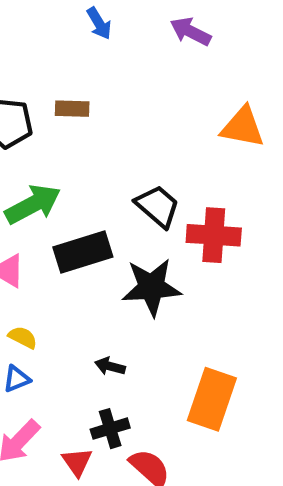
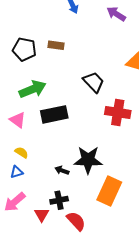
black trapezoid: (158, 206) -> (94, 82), moved
black star: (151, 287) -> (88, 160), moved

